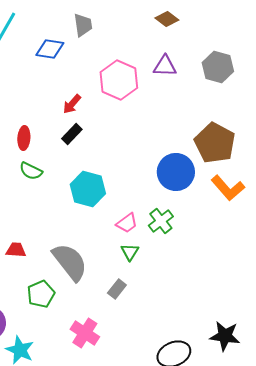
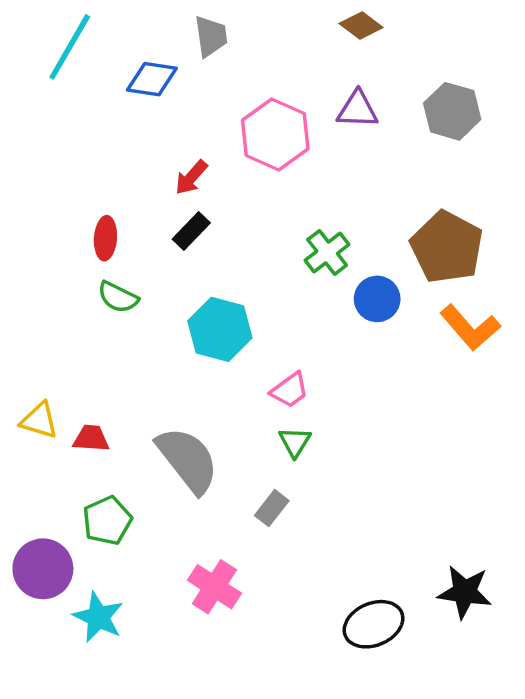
blue circle: (176, 172) -> (377, 299), size x0.7
green cross: (161, 221) -> (327, 252), moved
green pentagon: (41, 294) -> (107, 521), moved

